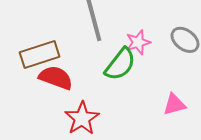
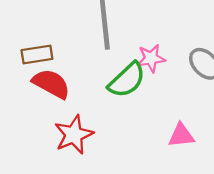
brown rectangle: (40, 54) -> (37, 55), size x0.7

